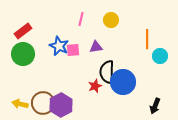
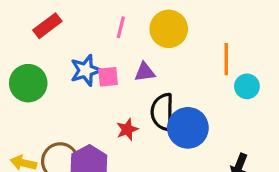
yellow circle: (111, 20) -> (169, 29), size x1.5
red rectangle: (23, 31) -> (47, 26), moved
blue star: (59, 46) -> (86, 70), turned 30
red star: (95, 86) -> (127, 129), moved

